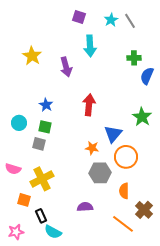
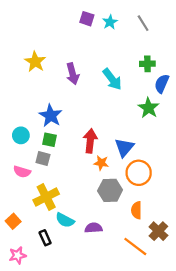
cyan star: (111, 20) -> (110, 22), moved
cyan arrow: (90, 46) -> (112, 79), moved, turned -35
blue star: (46, 105) -> (51, 116), size x1.5
red arrow: (89, 105) -> (90, 141), moved
green star: (142, 117) -> (149, 108), moved
pink semicircle: (13, 169) -> (22, 172), moved
orange square: (24, 200) -> (13, 221), moved, turned 32
cyan semicircle: (53, 232) -> (65, 220), moved

